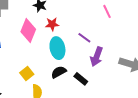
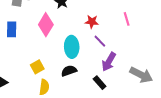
red star: (52, 24) -> (92, 22), moved
black rectangle: (81, 79) -> (100, 83), moved

